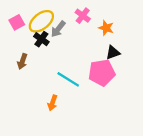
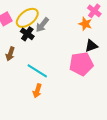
pink cross: (83, 16) -> (94, 11), moved
cyan line: (68, 79) -> (37, 71), moved

